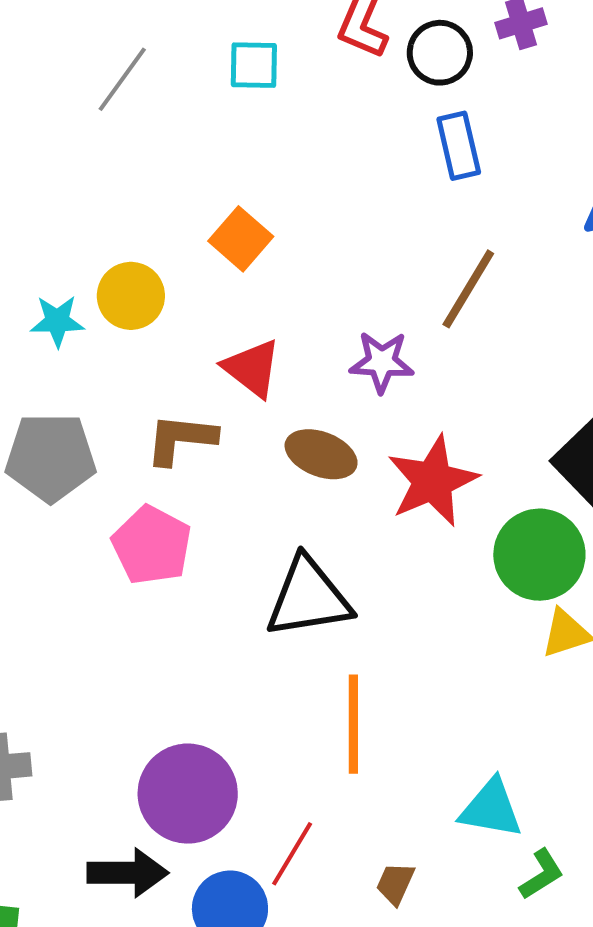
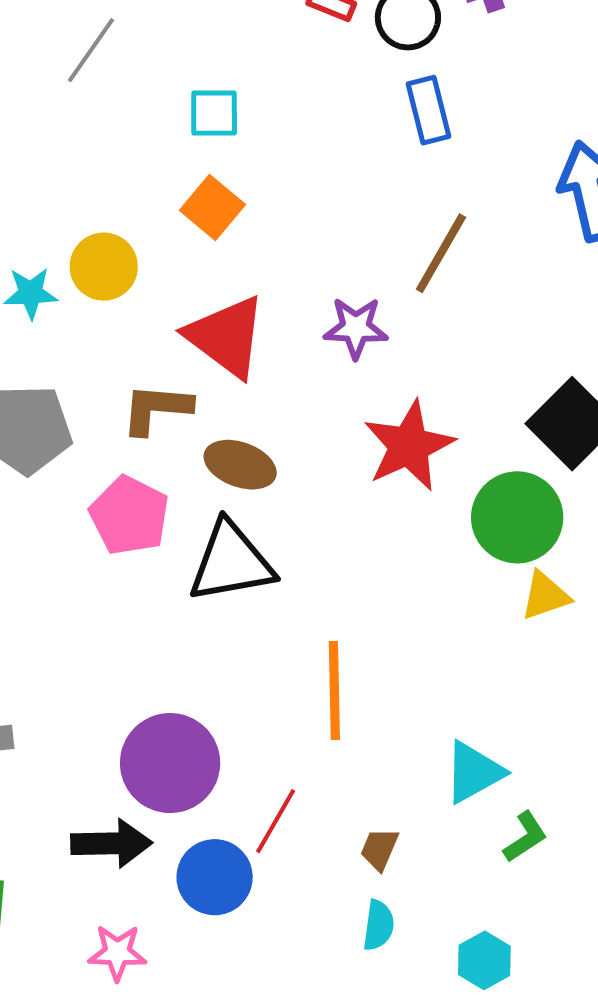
cyan square: (254, 65) -> (214, 113), moved
red triangle: (252, 368) -> (226, 337), size x1.4
brown ellipse: (321, 454) -> (240, 465), moved
black triangle: (308, 598) -> (231, 562), moved
cyan triangle: (491, 809) -> (474, 772), turned -38

